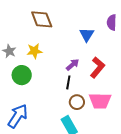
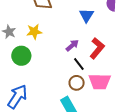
black line: (68, 82) -> (79, 64), moved, turned -48

